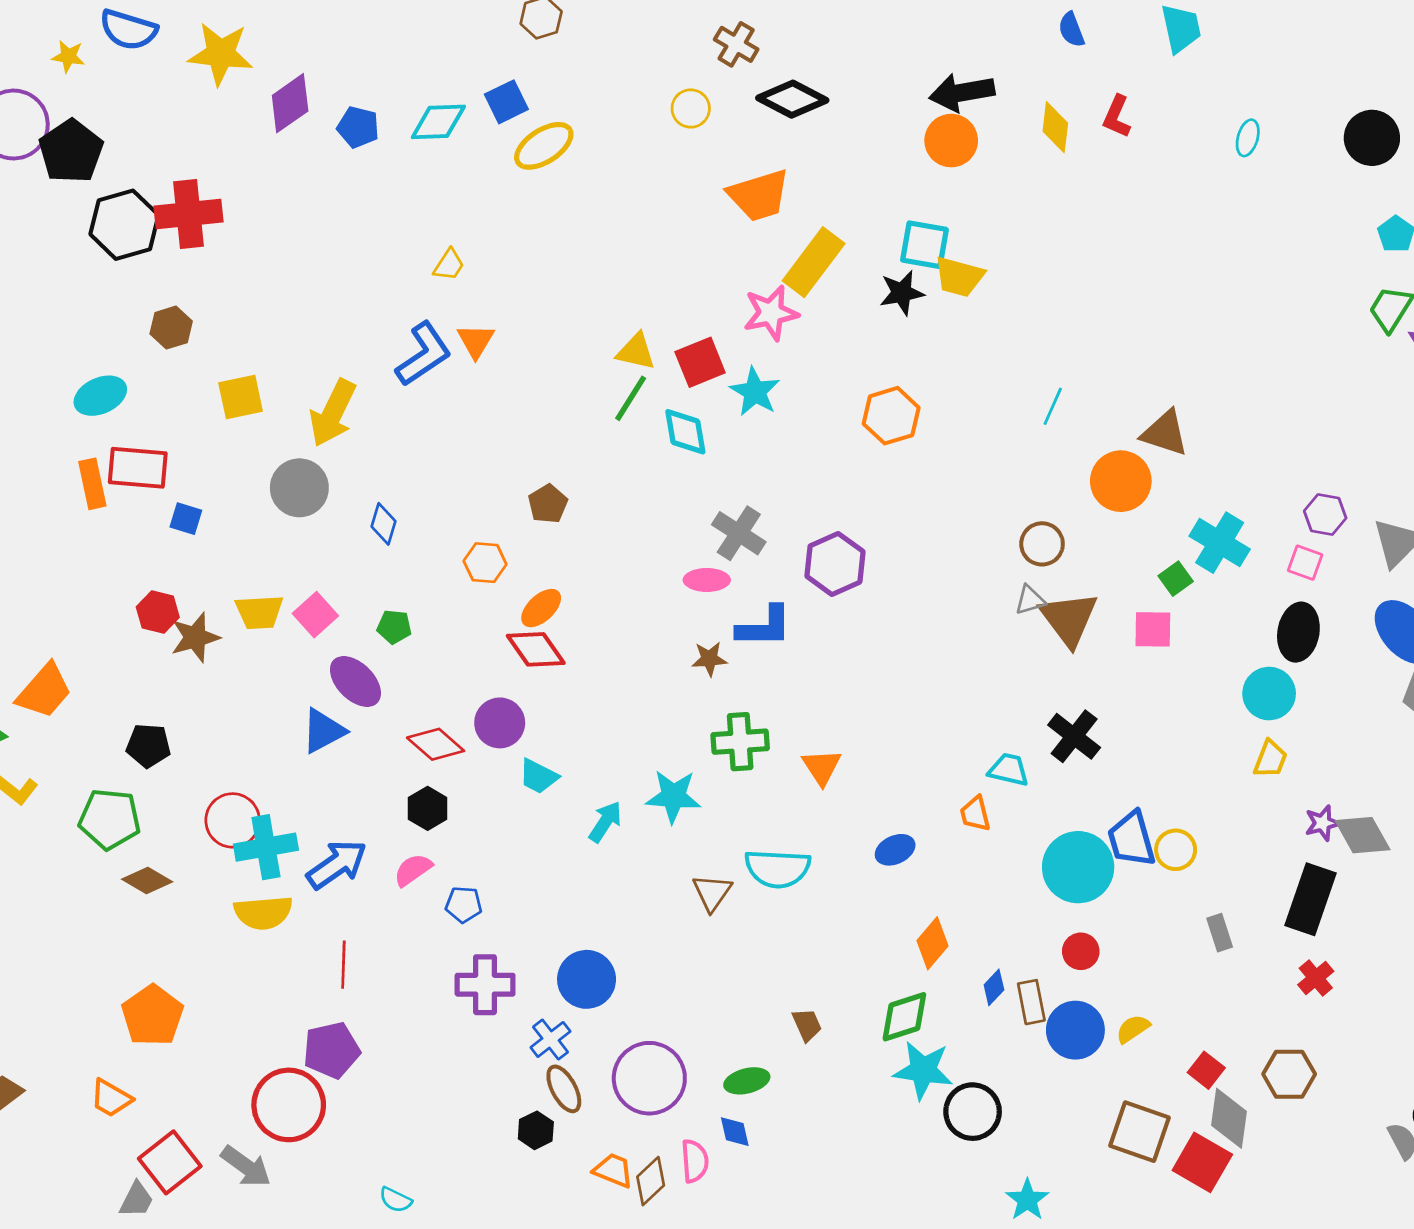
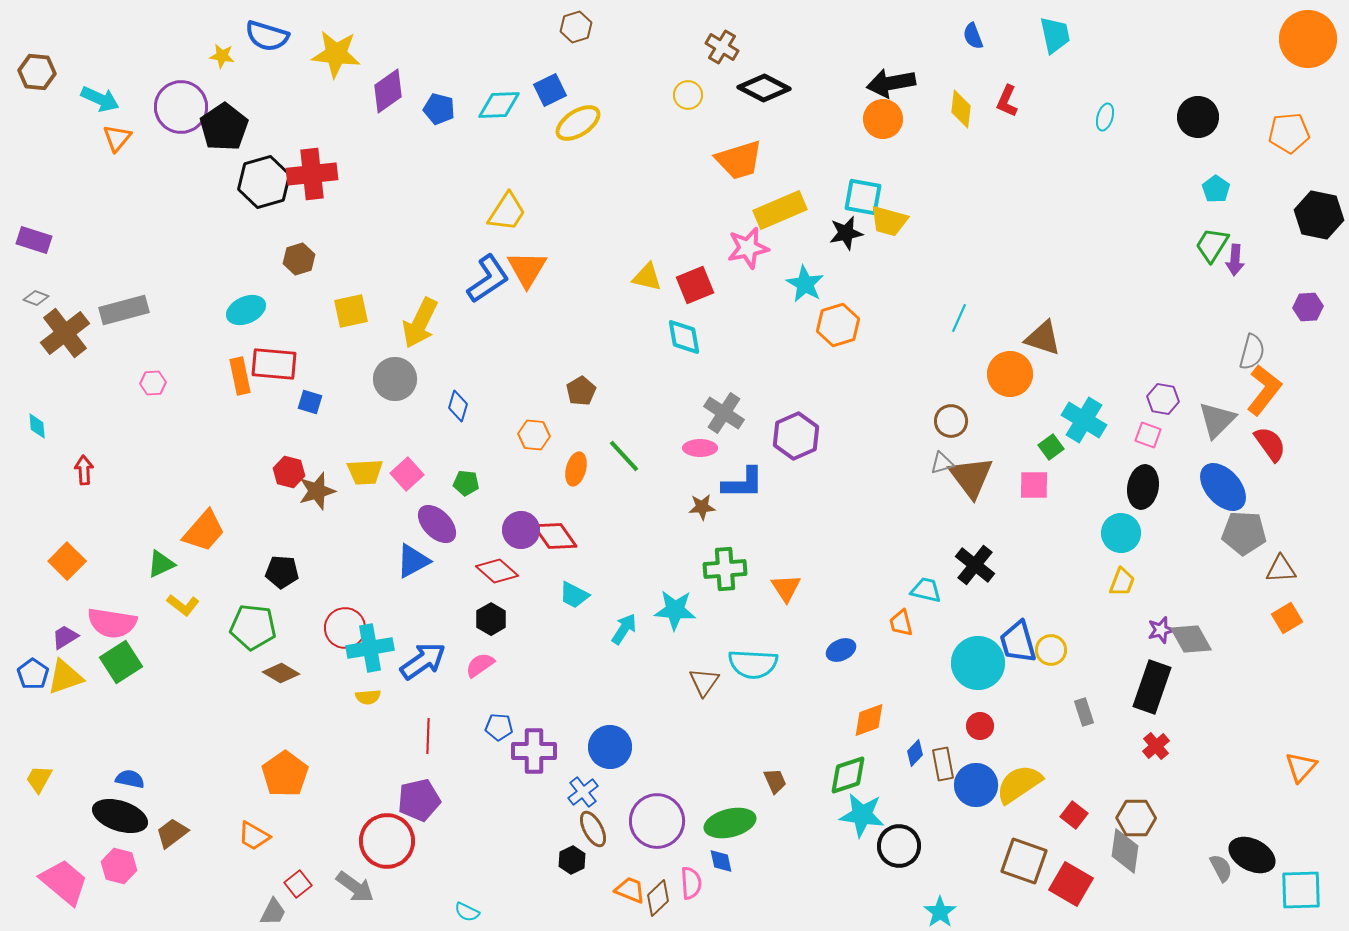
yellow rectangle: (814, 262) -> (780, 210), turned 30
yellow trapezoid: (449, 265) -> (507, 212), size x1.6
orange triangle: (476, 341) -> (527, 269), size x1.4
cyan star: (755, 392) -> (805, 284), moved
green line: (631, 398) -> (624, 456), moved, turned -75
orange ellipse: (541, 608) -> (576, 469), turned -32
red diamond: (536, 649) -> (555, 536), moved
purple circle: (500, 723) -> (521, 530), moved
blue pentagon: (464, 905) -> (499, 727), moved
yellow semicircle: (263, 913) -> (368, 697), size x0.6
orange diamond: (932, 943) -> (869, 720), turned 30
yellow semicircle: (1133, 1029) -> (1019, 784), size x1.8
green ellipse: (747, 1081) -> (730, 823), size x1.5
gray diamond: (1229, 1118) -> (1125, 851), moved
red square: (170, 1162) -> (298, 884), size x0.6

